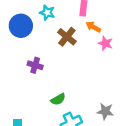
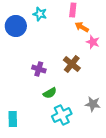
brown cross: (67, 37) -> (72, 64), moved
purple cross: (35, 65) -> (39, 69), moved

